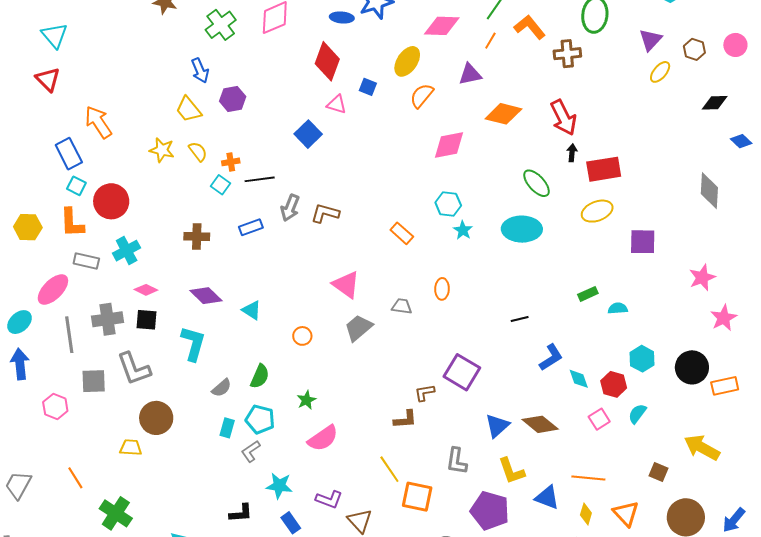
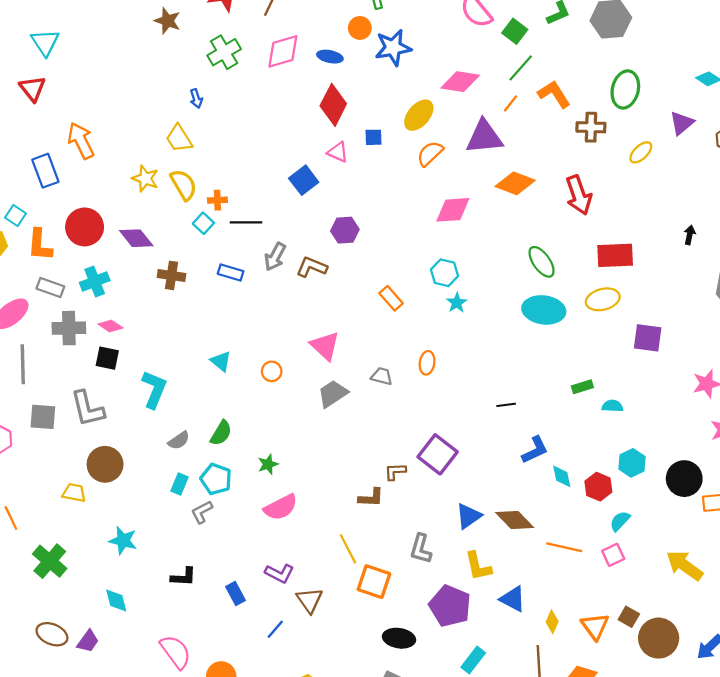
blue ellipse: (342, 17) -> (330, 57), moved
blue arrow: (200, 71) -> (196, 98), size x0.7
yellow ellipse: (660, 72) -> (641, 152), moved
purple triangle: (470, 74) -> (484, 137), size x1.5
blue square: (368, 87) -> (373, 137), turned -30
purple hexagon: (233, 99) -> (345, 230), moved
yellow semicircle: (198, 151) -> (184, 185), size x1.4
black arrow: (572, 153) -> (690, 235), moved
cyan square: (76, 186) -> (15, 216), moved
blue rectangle: (251, 227) -> (231, 272), turned 30
cyan ellipse: (522, 229) -> (544, 310), moved
purple diamond: (206, 296) -> (136, 238), moved
gray cross: (108, 319) -> (69, 328), moved
orange circle: (302, 336) -> (272, 371), moved
pink square: (599, 419) -> (613, 555), moved
brown square: (658, 472) -> (629, 617), moved
orange line: (588, 478) -> (564, 547), moved
cyan star: (279, 486) -> (123, 541), moved

